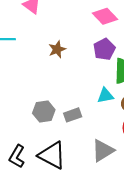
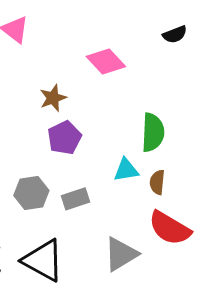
pink diamond: (105, 16) -> (106, 62), moved
purple pentagon: (104, 49) -> (64, 138), moved

